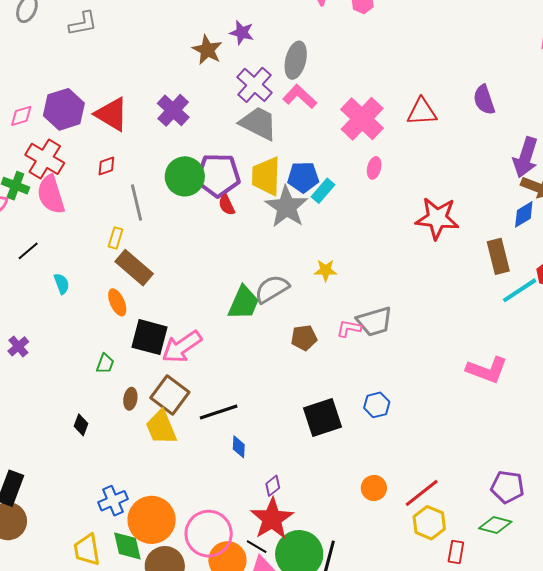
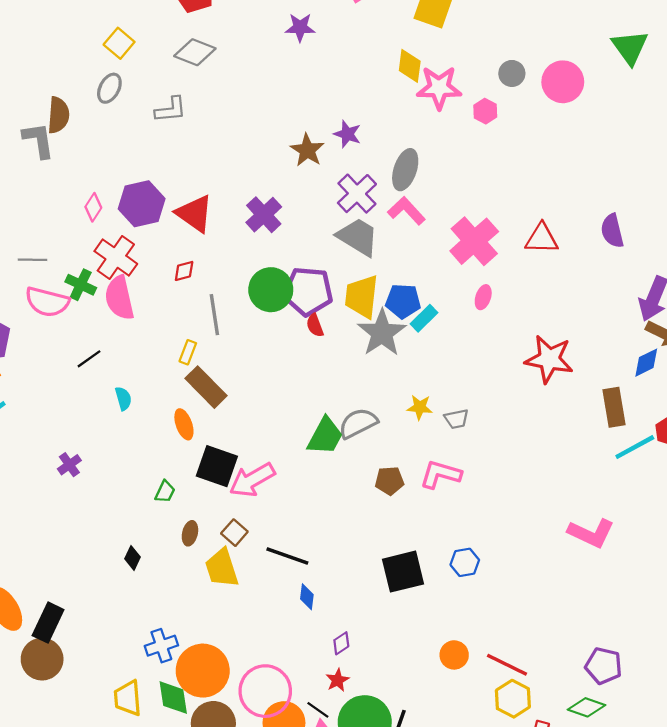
pink diamond: (21, 116) -> (93, 207), turned -45
gray trapezoid: (375, 321) -> (456, 419), moved, size x0.6
pink L-shape: (349, 328) -> (441, 474), size x1.5
brown square: (170, 395) -> (234, 533), size x0.6
black line: (219, 412) -> (287, 556), turned 33
red line: (422, 493) -> (507, 665), turned 60
red star: (272, 519) -> (338, 680), size x0.5

